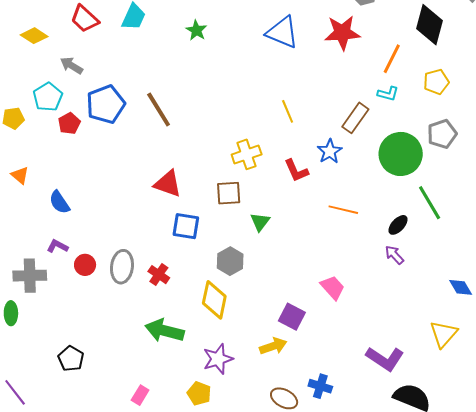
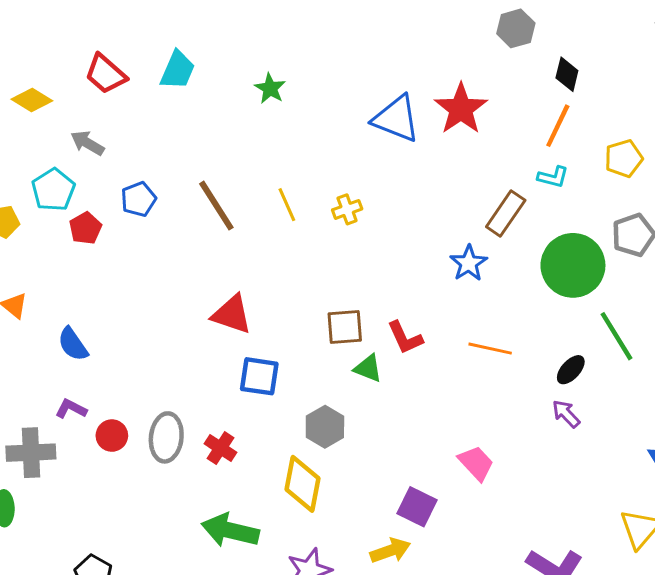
black diamond: (430, 25) -> (567, 74), moved, size x0.6
blue triangle: (282, 32) -> (396, 119), moved
red star: (342, 33) -> (461, 109), moved, turned -30
blue pentagon: (106, 104) -> (138, 199), size x0.6
yellow line: (288, 111) -> (287, 205), moved
yellow cross: (247, 154) -> (347, 209), moved, size x0.7
red L-shape: (296, 171) -> (405, 338), moved
brown square: (229, 193) -> (345, 327), moved
green triangle: (260, 222) -> (368, 368), turned -45

